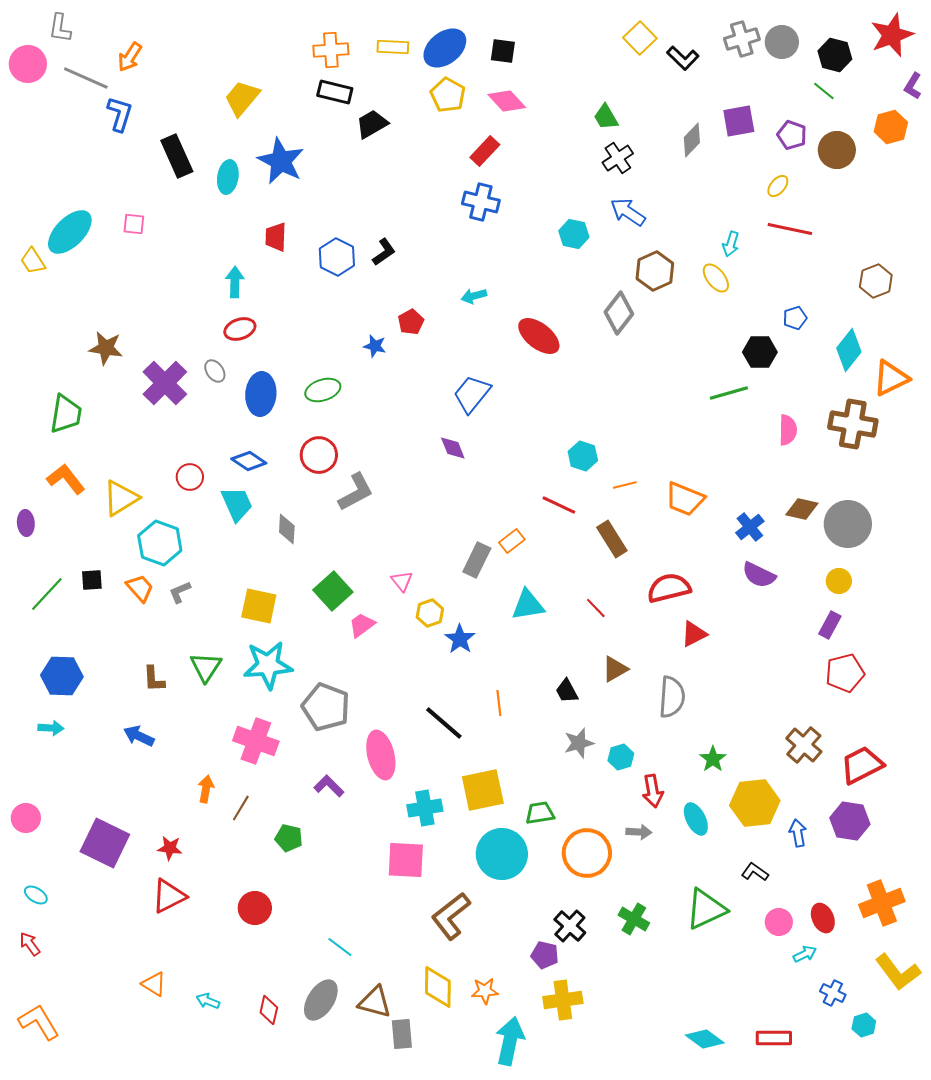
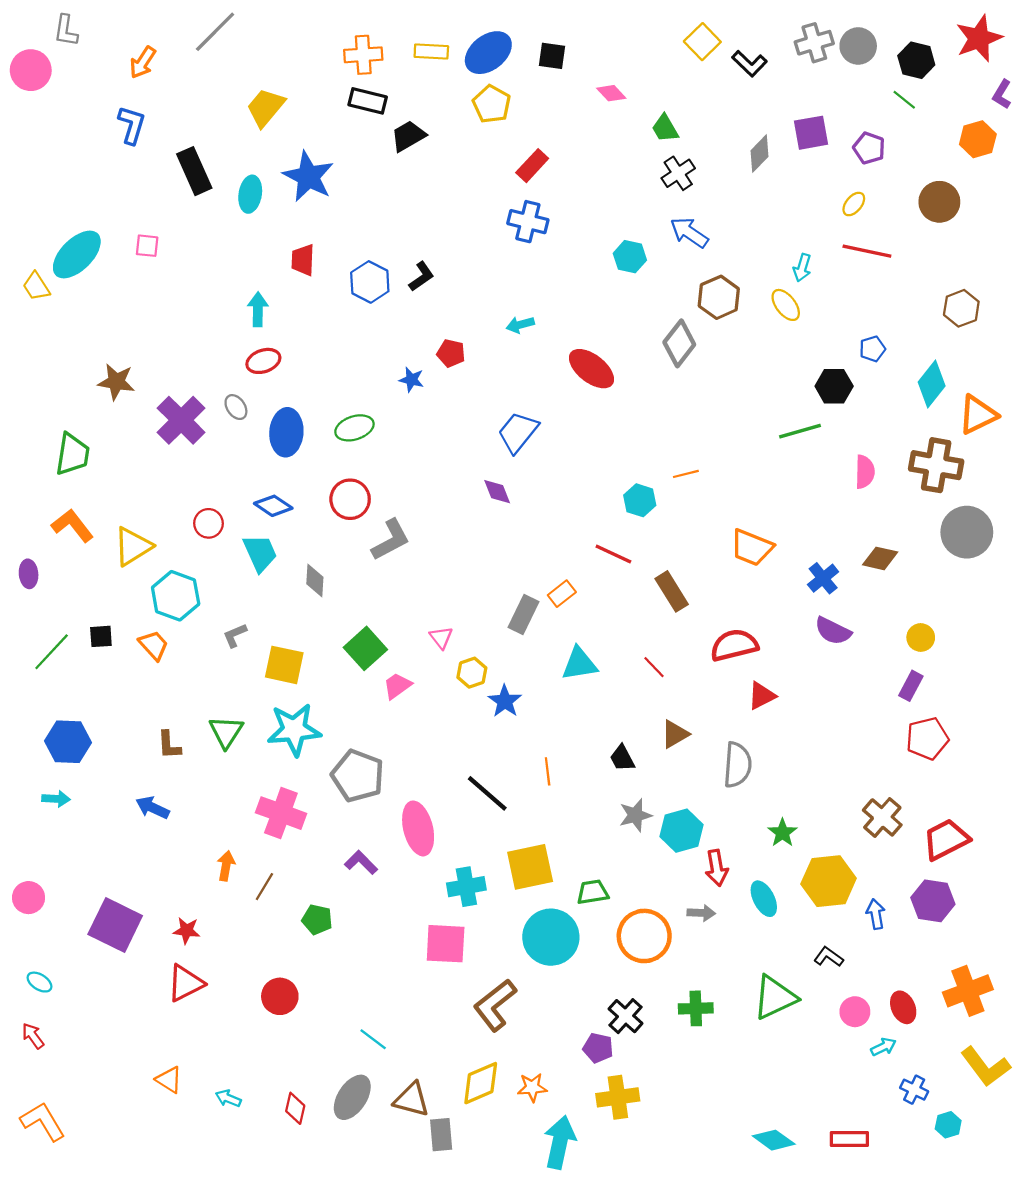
gray line: (86, 78) -> (215, 32), moved, turned -69
pink diamond: (507, 101) -> (611, 93), moved, size x0.7
brown circle: (837, 150) -> (939, 202), moved
red pentagon: (411, 322) -> (451, 353), turned -30
orange line: (625, 485) -> (686, 474), moved
gray circle: (848, 524) -> (967, 532), moved
gray L-shape: (180, 592) -> (235, 635), moved
cyan hexagon: (621, 757) -> (681, 831), size x1.5
green cross: (634, 919) -> (696, 1008), turned -32
yellow diamond: (438, 987) -> (481, 1083), turned 66

